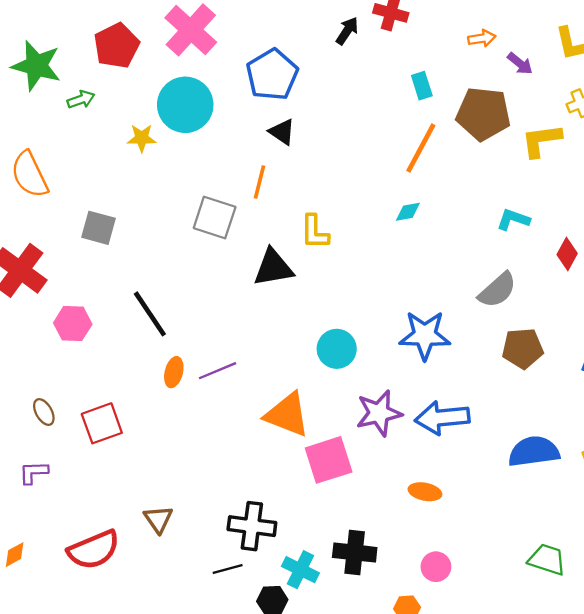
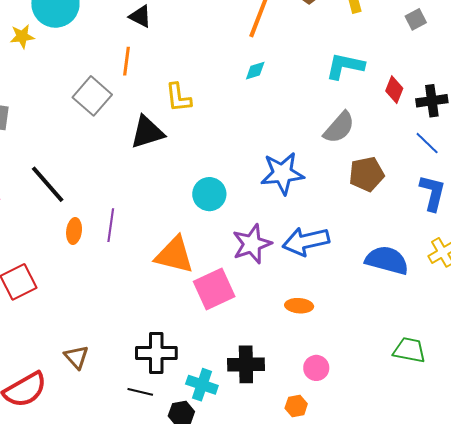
gray square: (215, 218) -> (92, 96), turned 30
cyan L-shape: (513, 219) -> (345, 66), size x1.4
purple line: (217, 371) -> (111, 225), turned -52
blue semicircle: (534, 452) -> (387, 260), turned 30
black line: (228, 569) -> (140, 392), turned 35

